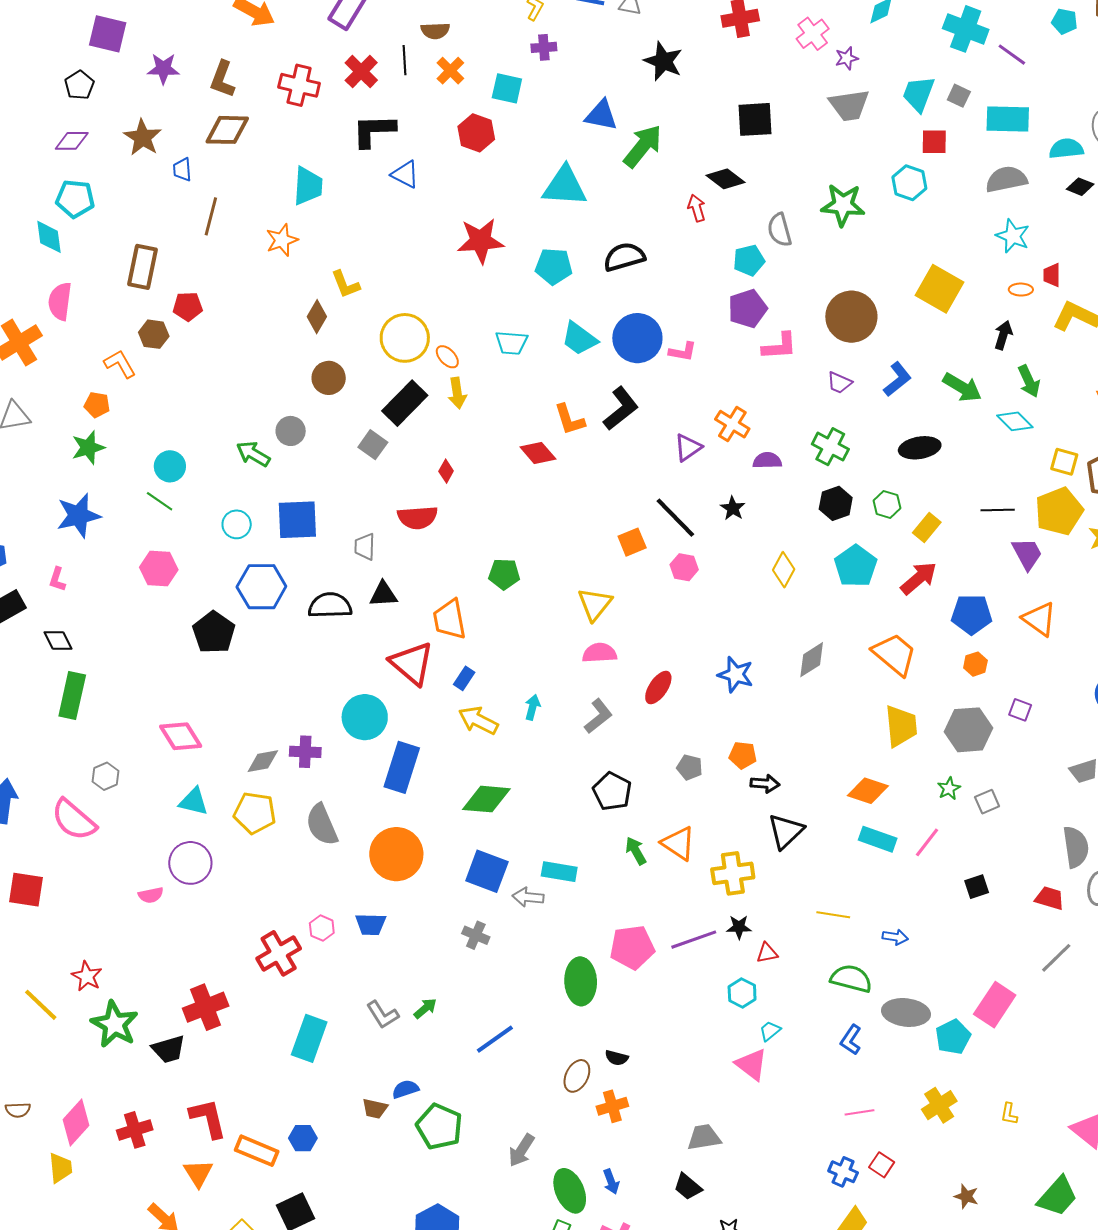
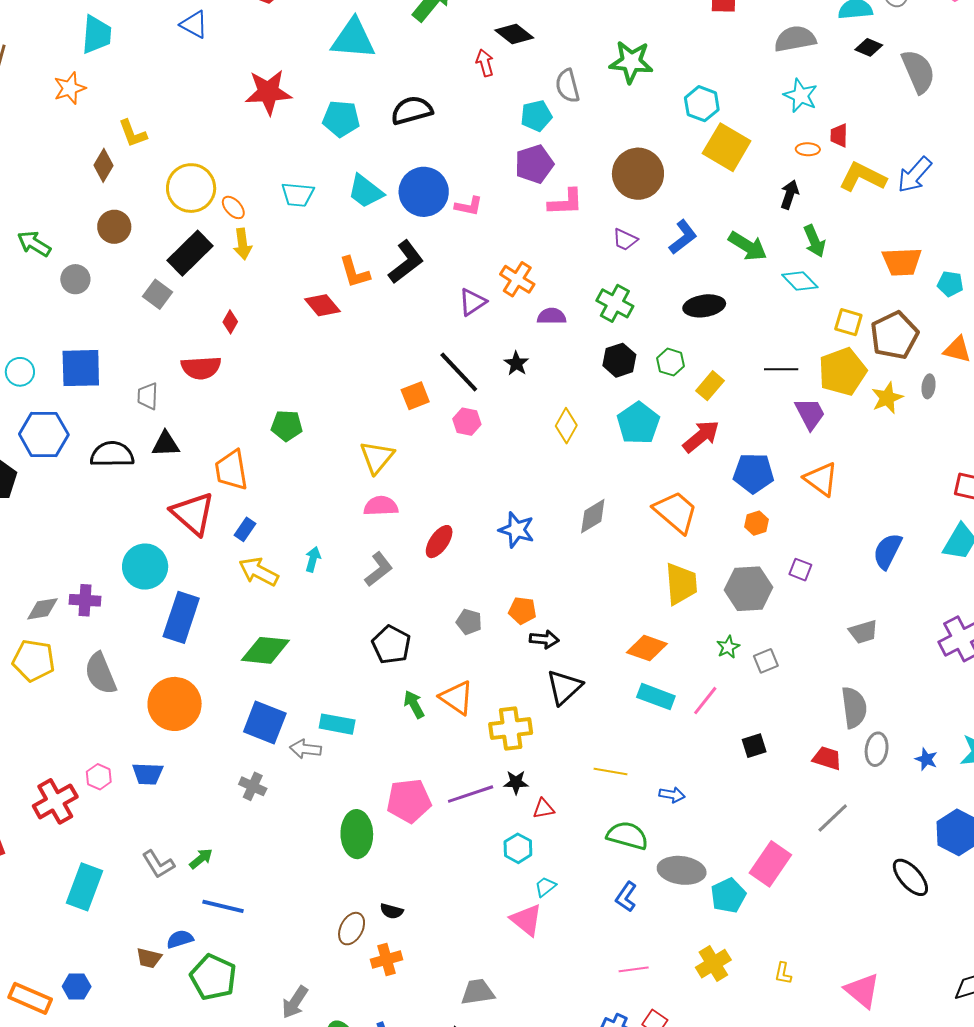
cyan hexagon: (909, 183) -> (702, 104), moved
green arrow: (253, 454) -> (34, 244), moved
blue line: (495, 1039) -> (223, 906), moved, turned 48

